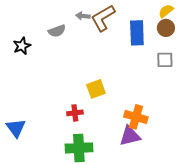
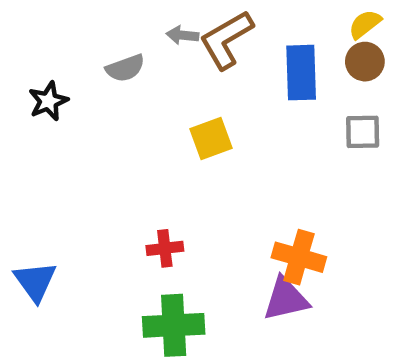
yellow square: (96, 89) -> (211, 138), moved

